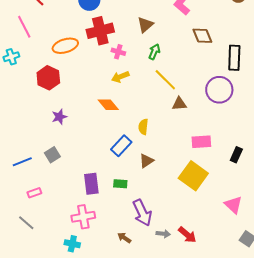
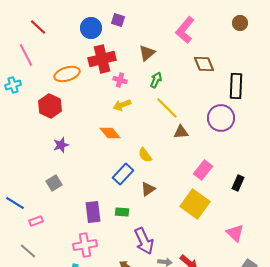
yellow semicircle: (143, 127) -> (145, 155), turned -42
pink rectangle: (201, 142) -> (203, 170), turned -48
blue line: (22, 162) -> (15, 203), moved, turned 54

